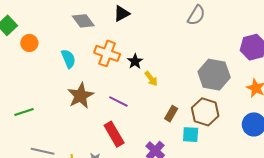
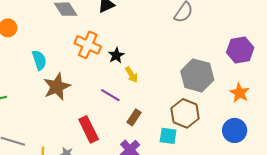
cyan semicircle: (68, 59) -> (39, 60), moved
purple line: (118, 101) -> (110, 95), moved
brown rectangle: (171, 114) -> (134, 117), moved

